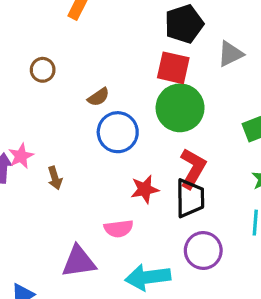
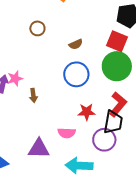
brown semicircle: (98, 97) -> (76, 44), moved
purple circle: (203, 251) -> (104, 140), moved

